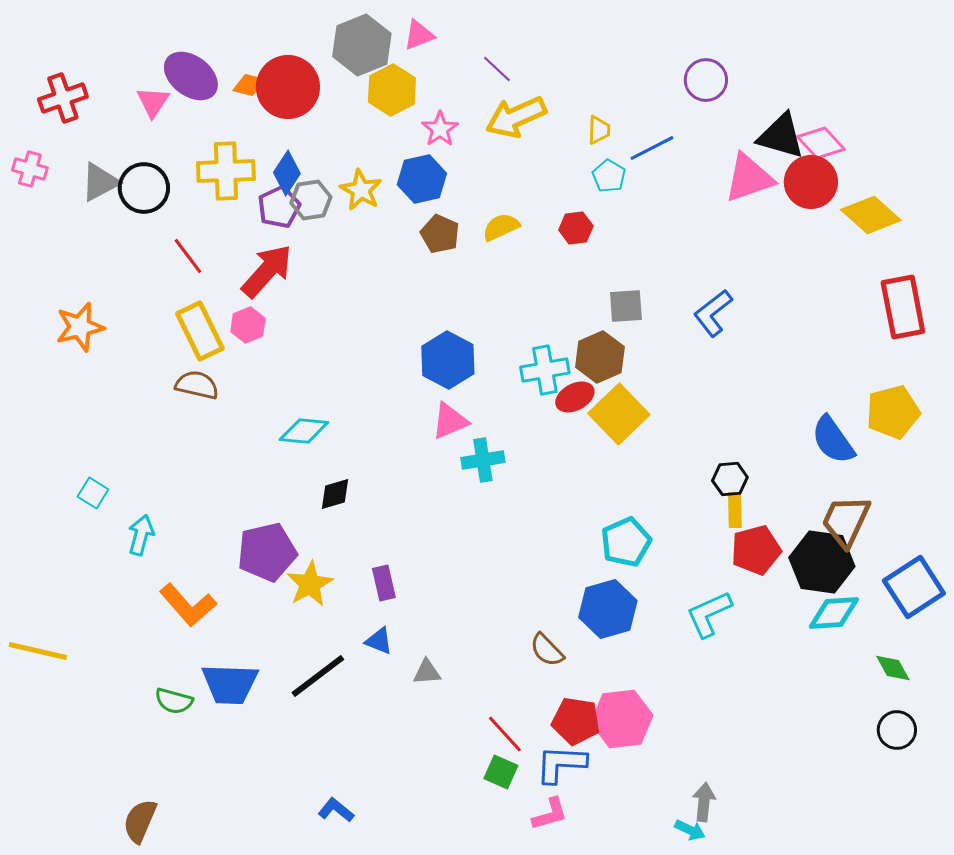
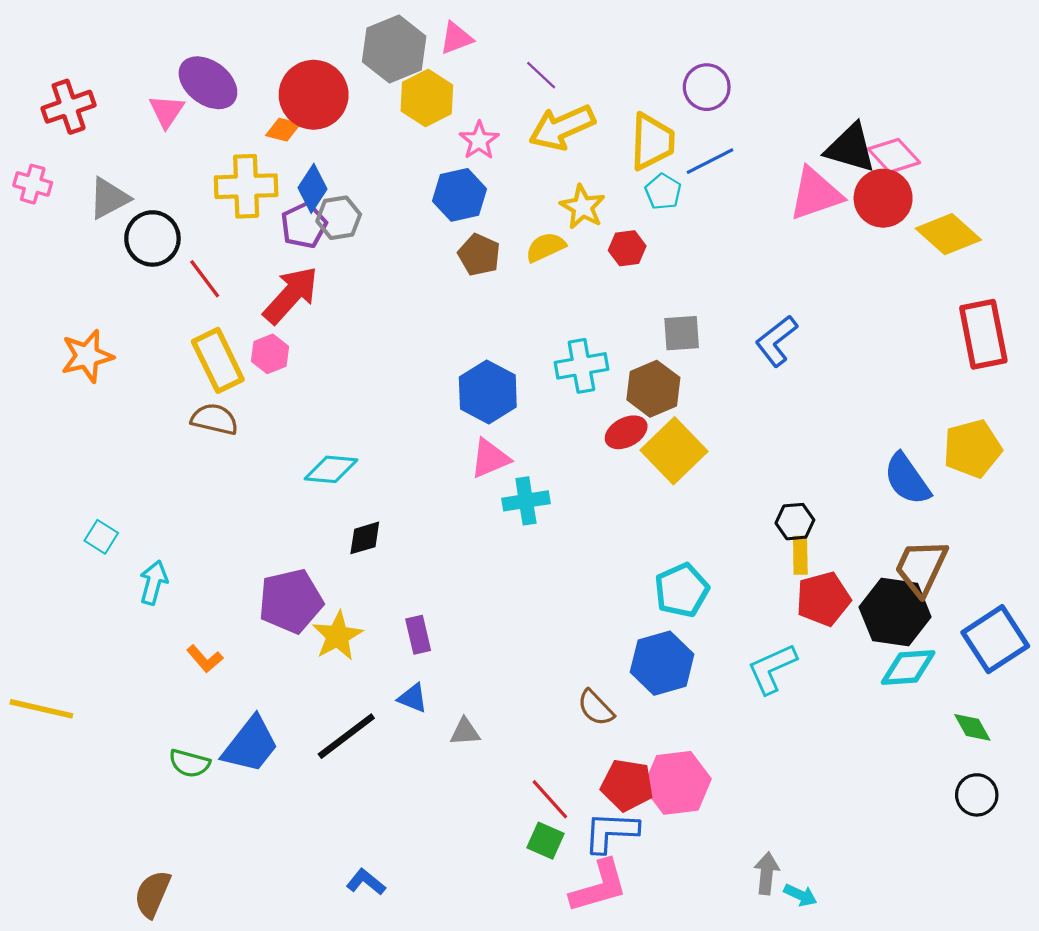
purple circle: (706, 80) -> (707, 87), moved
orange diamond: (249, 85) -> (283, 130), moved
yellow trapezoid: (599, 130) -> (652, 142), size x1.8
black circle: (144, 188) -> (152, 238), moved
yellow star: (361, 190) -> (583, 207), moved
cyan cross: (545, 370) -> (581, 366), moved
orange L-shape: (188, 605) -> (205, 659), size x0.6
blue trapezoid: (230, 684) -> (250, 745), turned -54
pink L-shape: (550, 814) -> (599, 886), size x1.5
cyan arrow: (690, 830) -> (800, 895), moved

